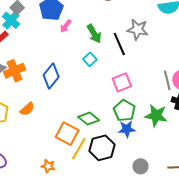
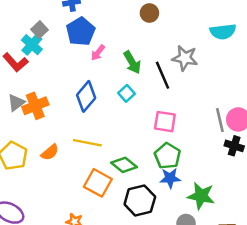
blue diamond: (51, 76) -> (86, 96), moved
pink square: (122, 82) -> (165, 122), turned 30
green star: (156, 116) -> (201, 196), moved
yellow line: (79, 149) -> (87, 143), moved, turned 70

